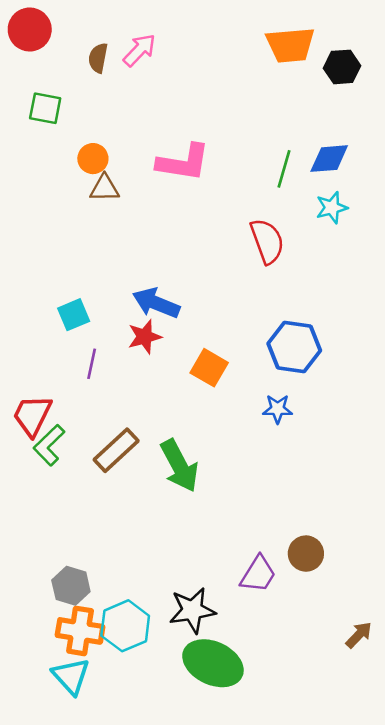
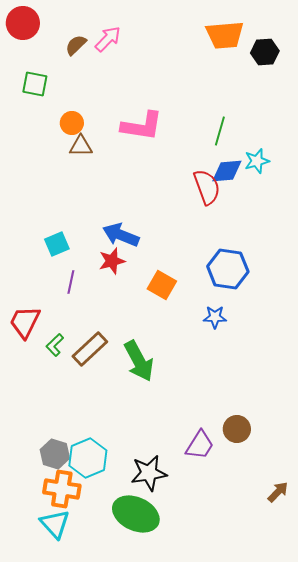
brown semicircle: (98, 58) -> (76, 45), turned 35
blue diamond: (329, 159) -> (227, 171), moved
green L-shape: (49, 445) -> (55, 345), moved, size x0.7
cyan hexagon: (125, 626) -> (88, 458), moved
green ellipse: (213, 663) -> (136, 514), moved

